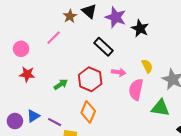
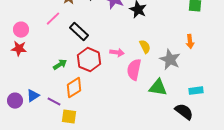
black rectangle: (103, 47) -> (79, 32), moved
red star: (27, 74) -> (19, 49), moved
orange diamond: (88, 112) -> (74, 88), moved, turned 35

